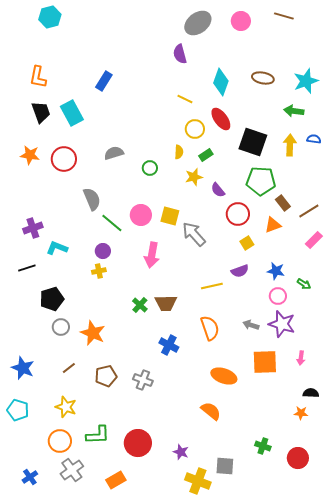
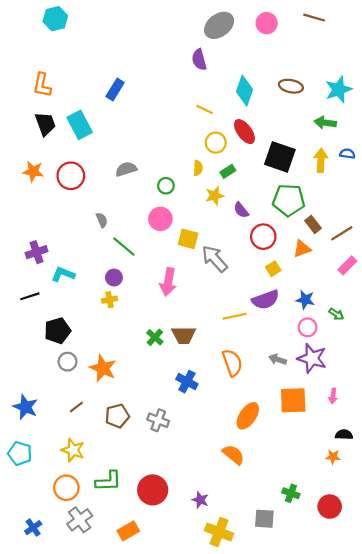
gray semicircle: (92, 199) -> (102, 220), size x0.6
pink circle: (141, 215) -> (160, 219), moved
purple semicircle: (240, 271) -> (265, 300), size x1.4
orange ellipse: (224, 376) -> (248, 416), turned -75
gray square: (225, 466) -> (264, 519), moved

